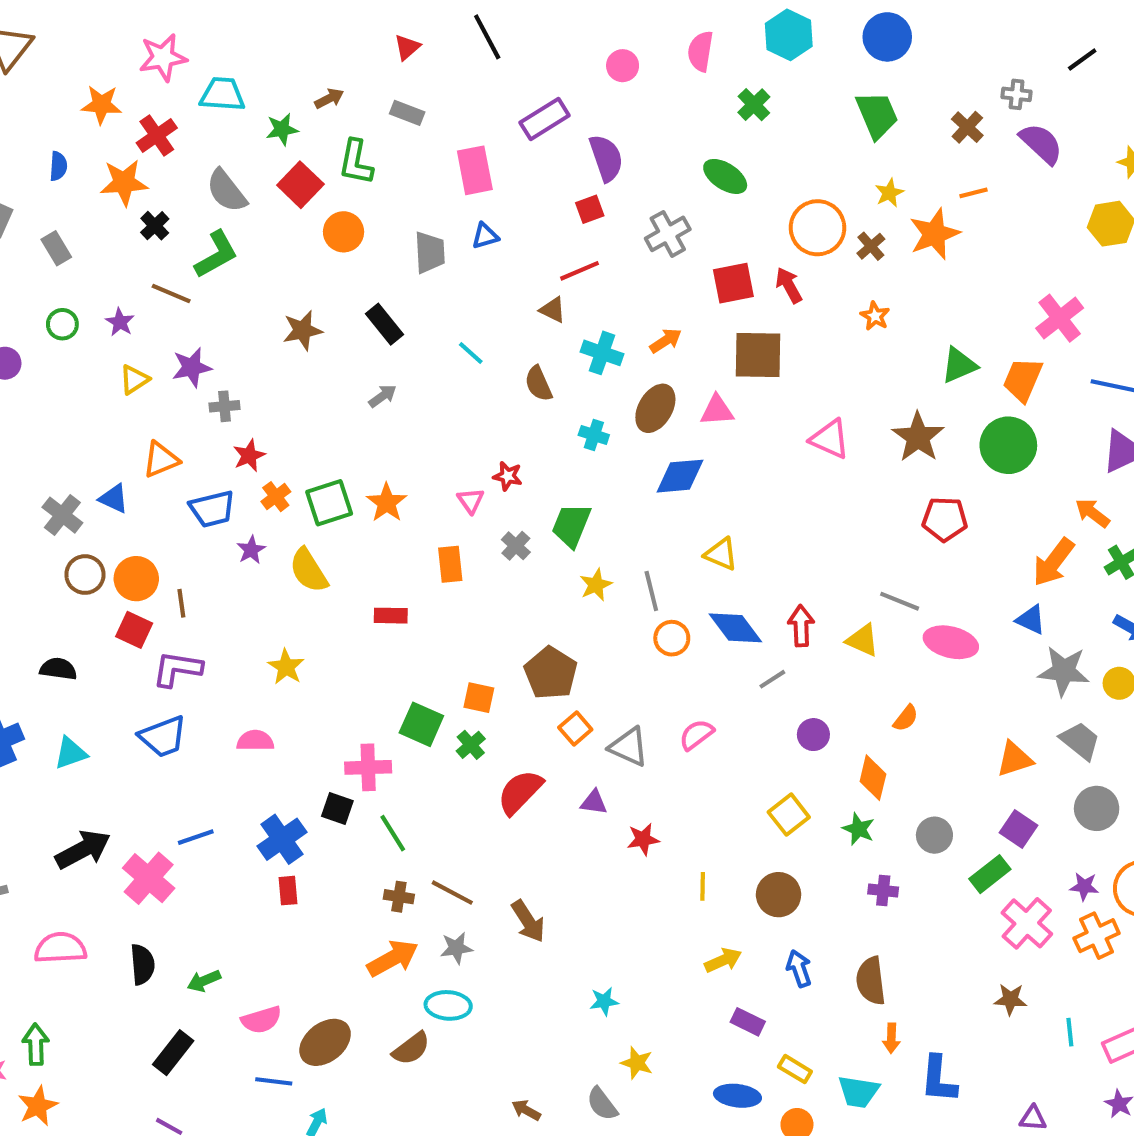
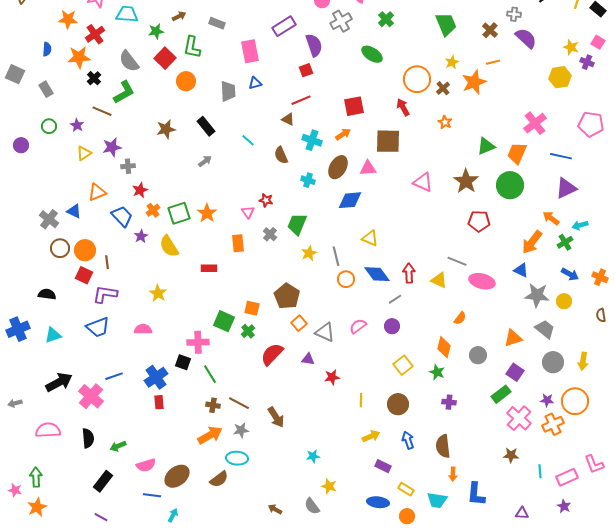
gray cross: (668, 234) -> (341, 21), moved
red square: (733, 283) -> (354, 106), moved
blue trapezoid: (212, 509) -> (122, 216), turned -120
purple circle: (813, 735) -> (392, 326), moved
gray circle: (934, 835) -> (478, 355), moved

